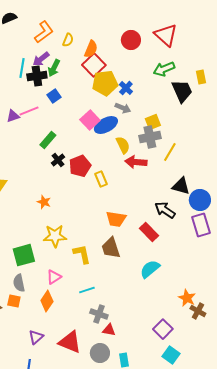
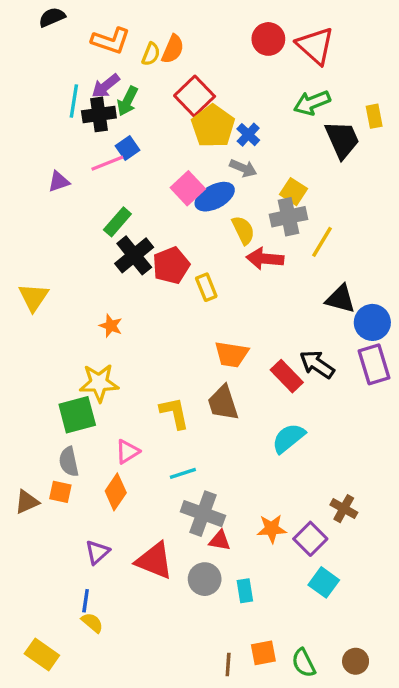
orange L-shape: (44, 32) -> (111, 41), turned 55
red circle: (131, 40) -> (268, 39), moved
orange semicircle: (91, 49) -> (173, 49), moved
yellow pentagon: (105, 83) -> (213, 126), turned -30
pink line: (29, 111) -> (107, 163), moved
yellow square: (153, 122) -> (294, 192), turned -35
black cross: (58, 160) -> (134, 255), size x1.6
black arrow: (165, 210) -> (317, 364), moved
yellow star: (55, 236) -> (99, 383), moved
orange star: (187, 298) -> (272, 529), moved, turned -30
brown cross: (198, 311) -> (344, 509), moved
gray cross: (99, 314) -> (203, 514), size x1.4

